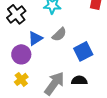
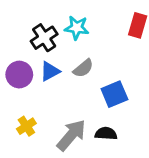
black cross: (16, 14) -> (44, 38), moved
purple circle: (21, 54) -> (19, 75), moved

